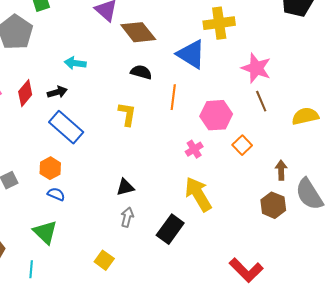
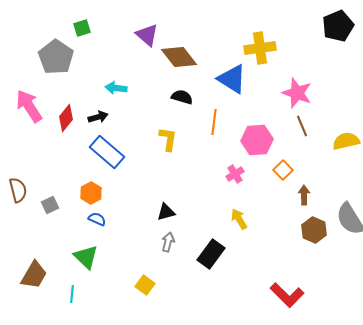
brown arrow: (281, 170) -> (304, 195), moved
yellow arrow: (198, 194) -> (239, 219), size x0.6

